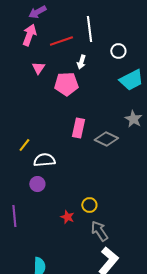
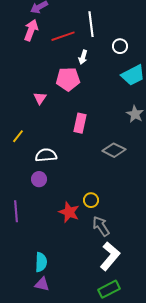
pink triangle: (38, 68) -> (40, 98), moved
gray diamond: (106, 139) -> (114, 150), moved
yellow line: (24, 145) -> (18, 136), moved
red star: (67, 217) -> (69, 212), size x1.5

